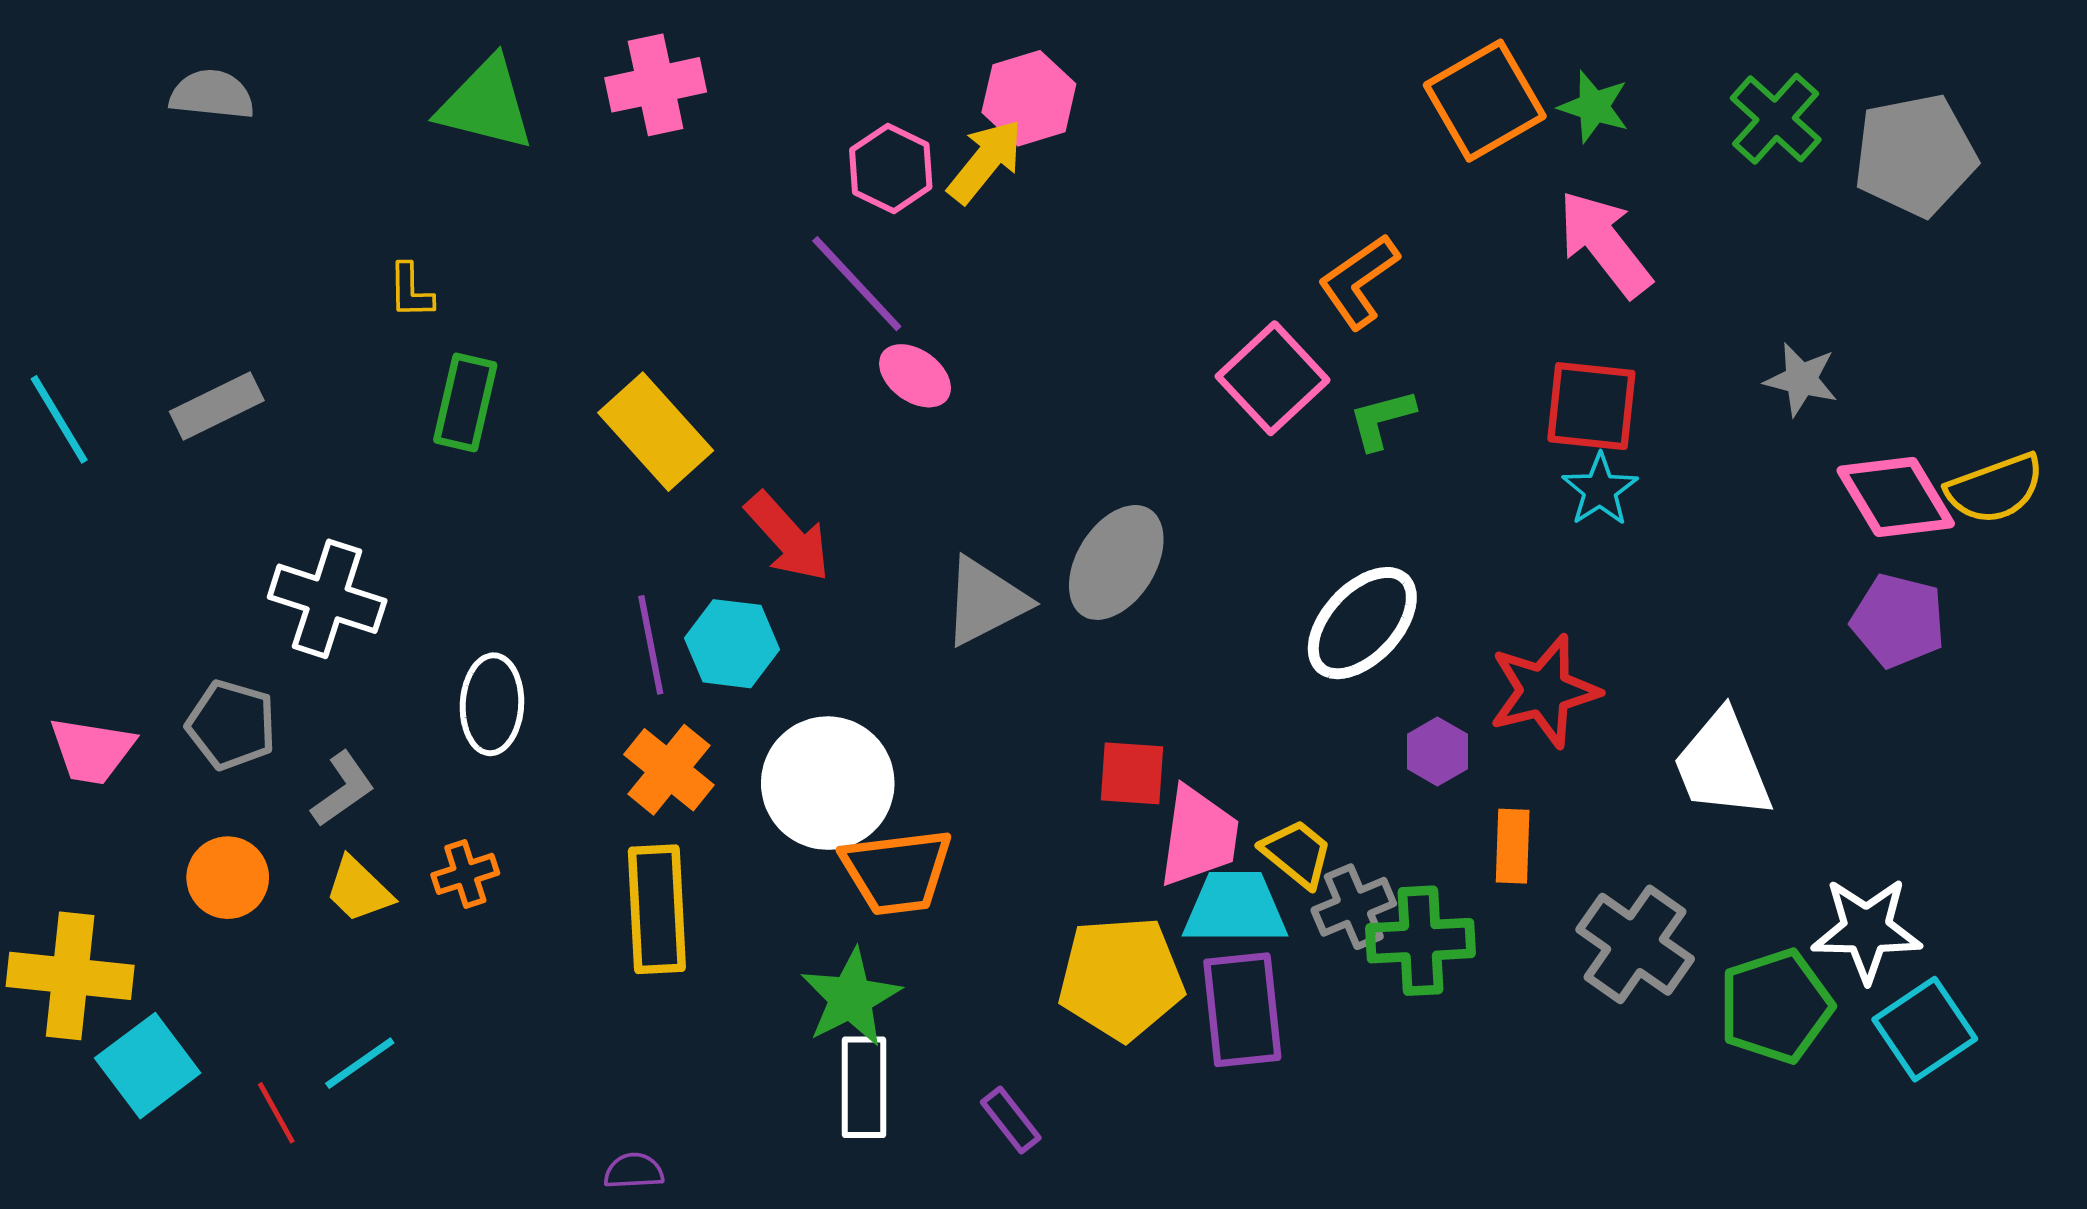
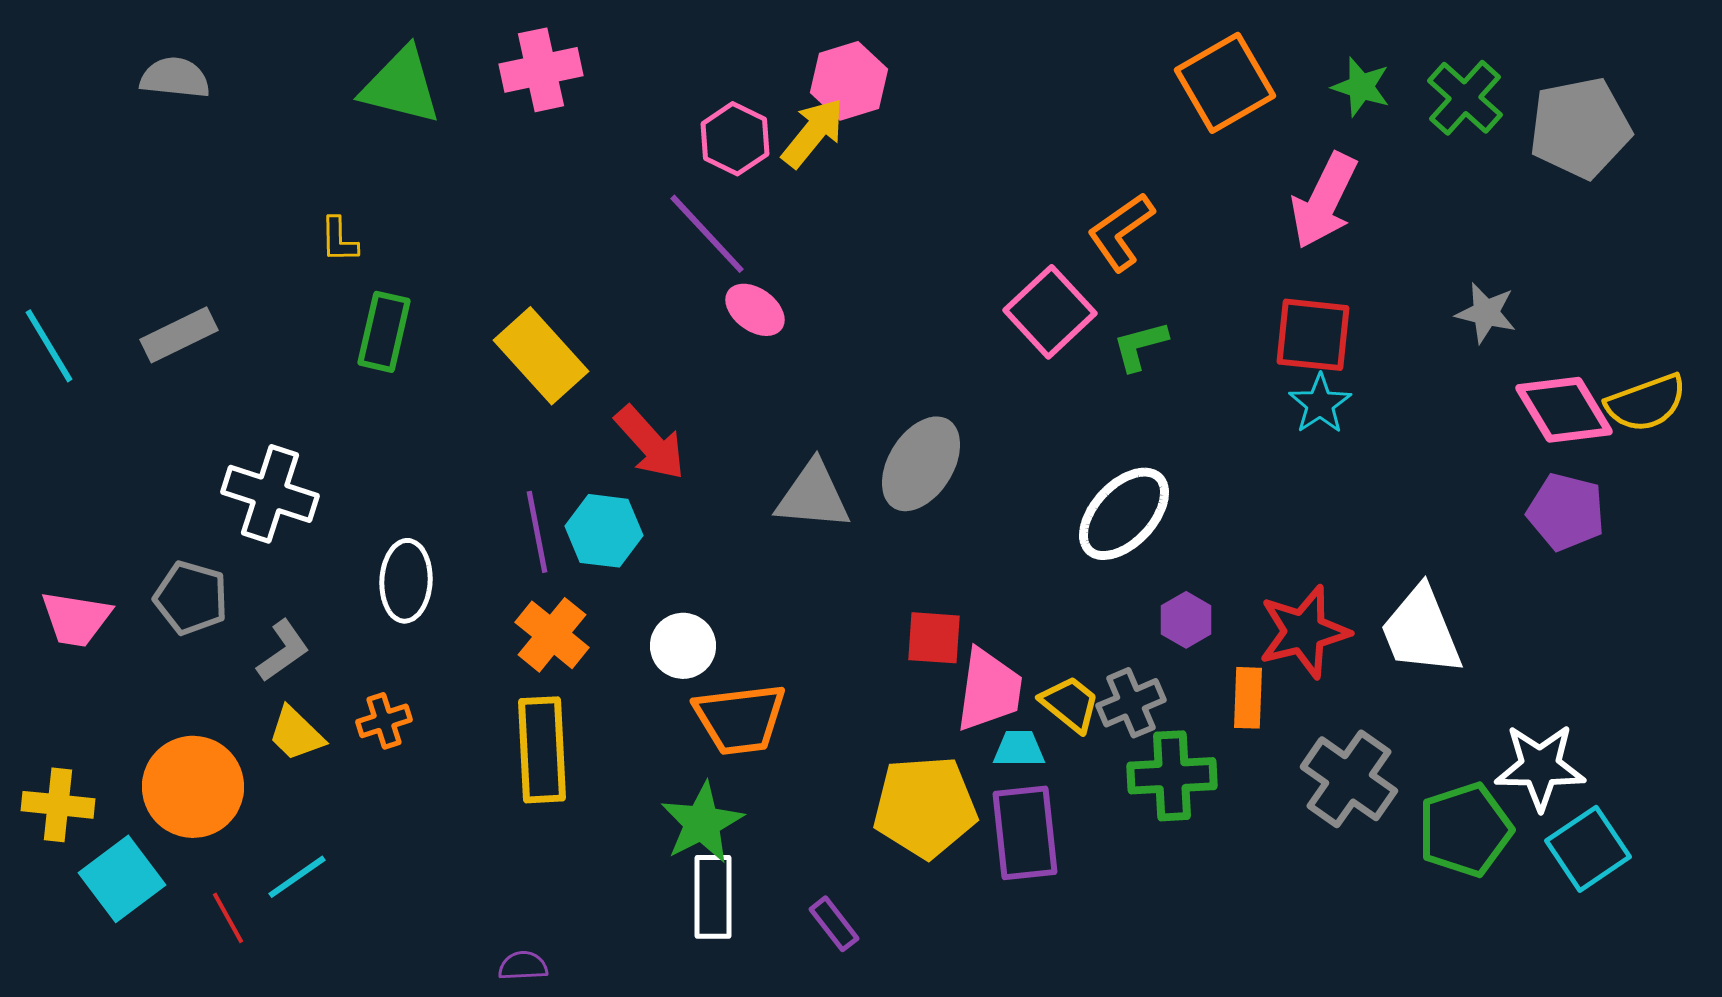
green star: (1594, 107) -> (1361, 87), moved
pink arrow: (1605, 244) -> (1324, 201), turned -116
gray triangle: (985, 601) -> (813, 496), turned 32
red star: (1544, 691) -> (1304, 632), moved
white circle: (828, 783) -> (683, 646), size x0.6
orange circle: (228, 878) -> (193, 787), moved, size x1.5
gray cross: (1354, 907) -> (1131, 703), moved
cyan trapezoid: (1235, 908) -> (1019, 749), size x0.6
yellow cross: (70, 976) -> (58, 805), size x0.7

